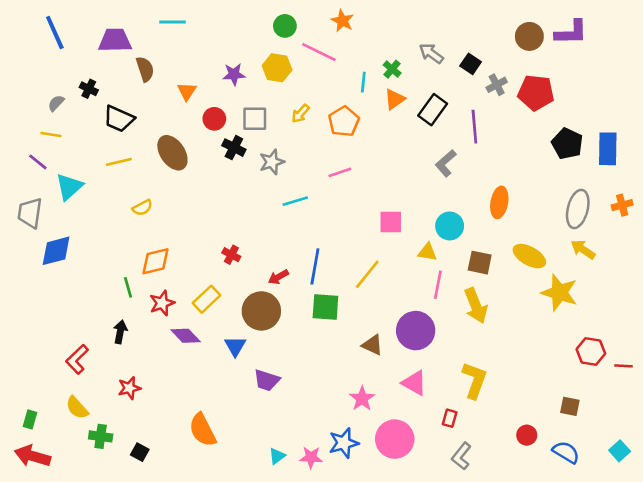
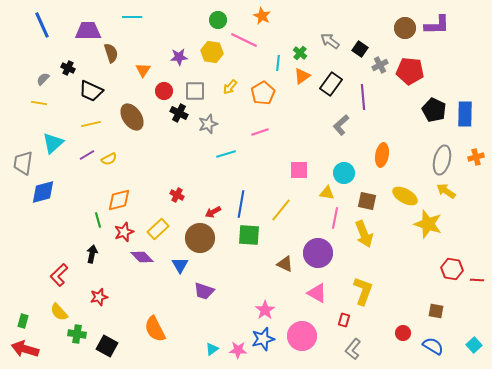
purple line: (38, 162) -> (87, 155), moved, turned -70
pink star: (362, 399) -> (265, 310), moved
black square: (140, 452) -> (107, 346), size x1.5

